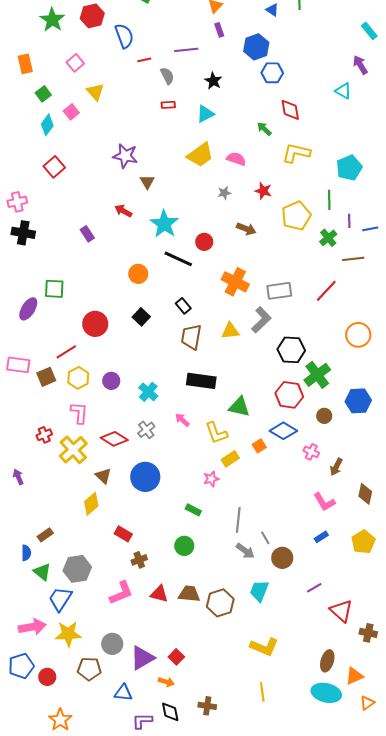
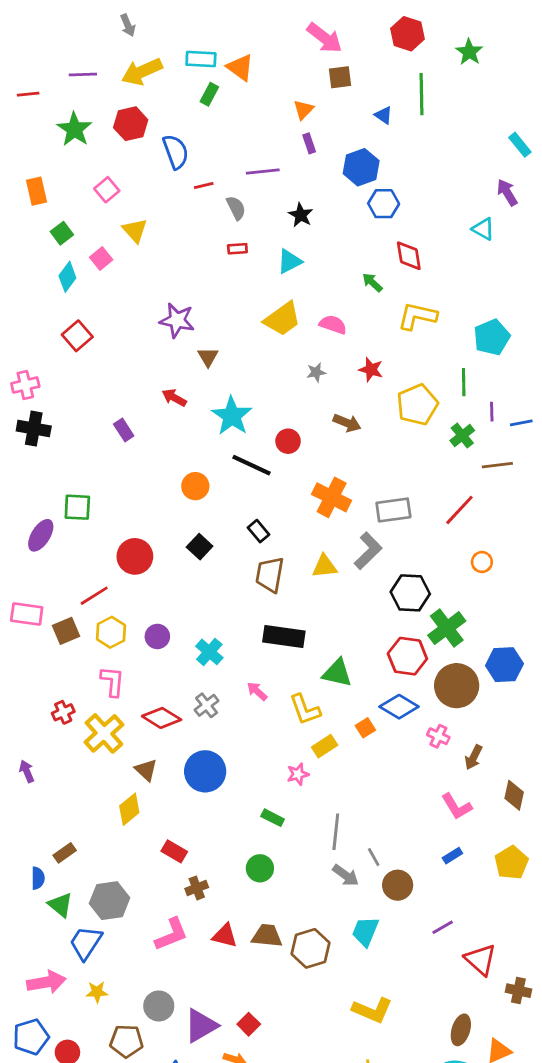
orange circle: (358, 335) -> (482, 562), moved, size x0.6
brown circle: (324, 416) -> (457, 686), size x2.0
yellow star: (68, 634) -> (97, 992), size x0.6

